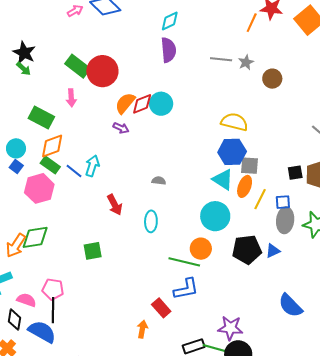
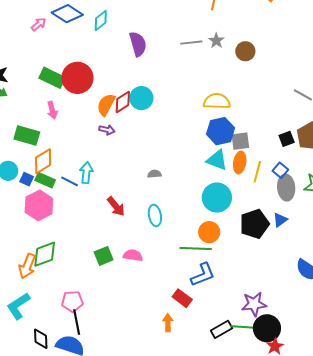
cyan diamond: (170, 21) -> (101, 20), moved
blue square: (16, 166) -> (27, 179), moved
blue square: (283, 202) -> (280, 170), turned -35
pink semicircle: (26, 300) -> (133, 255), moved

